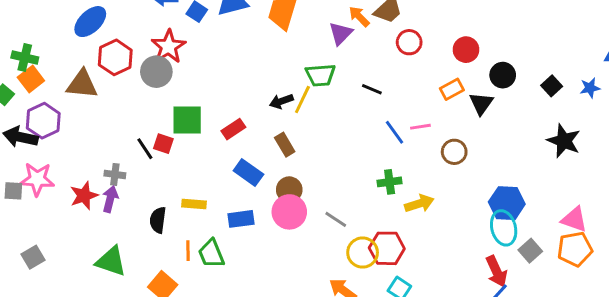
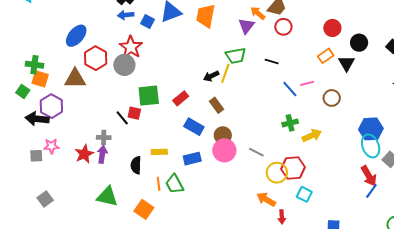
red circle: (409, 42) -> (283, 27), moved
orange square: (31, 79) -> (40, 79), turned -30
pink star: (37, 179) -> (51, 146), size x0.7
gray square: (33, 257) -> (45, 199), moved

